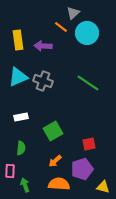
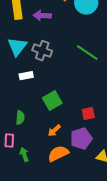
cyan triangle: (18, 77) -> (17, 47), turned -30
white rectangle: (21, 117) -> (26, 76), moved
orange semicircle: (59, 184) -> (58, 154), turned -30

